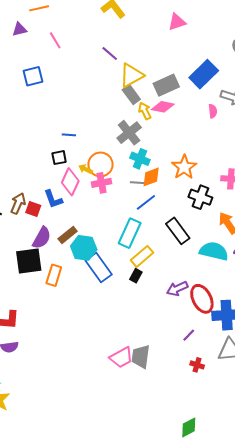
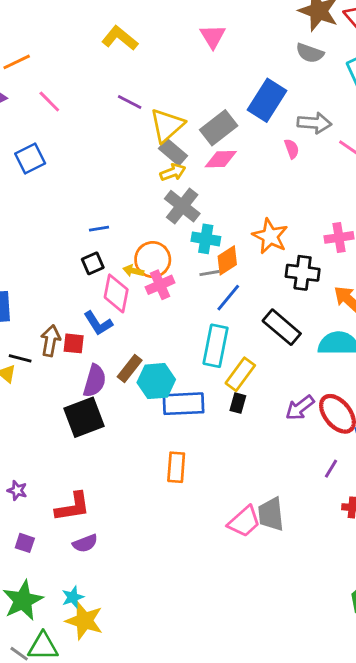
pink triangle: (177, 22) -> (213, 36), turned -30
yellow arrow: (145, 111) -> (173, 172), moved, turned 108
blue rectangle: (99, 268) -> (183, 404), turned -44
orange rectangle: (54, 275) -> (176, 467), moved

